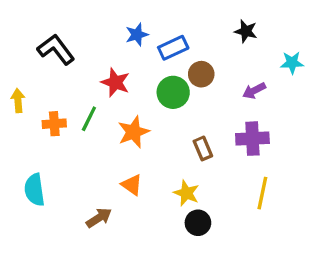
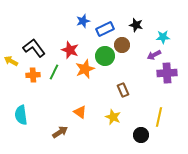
black star: (246, 31) -> (136, 25), moved
black L-shape: (56, 49) -> (34, 48), moved
cyan star: (292, 63) -> (163, 37), moved
yellow arrow: (18, 101) -> (11, 61), turned -56
orange star: (134, 132) -> (85, 69), moved
purple cross: (252, 139) -> (167, 73), moved
black circle: (198, 223) -> (141, 135), moved

